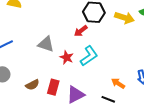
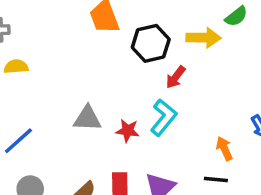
red arrow: (81, 31) -> (176, 77), moved
orange arrow: (118, 83) -> (224, 149), turned 48

